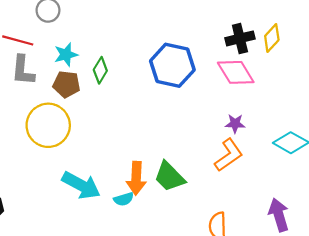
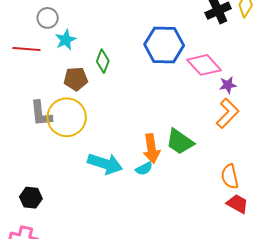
cyan star: (66, 55) -> (66, 40), moved
gray L-shape: (23, 70) -> (41, 114), moved
pink diamond: (236, 72) -> (204, 65), moved

